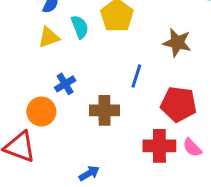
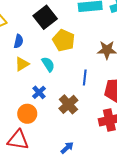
cyan semicircle: (80, 27) -> (48, 64), moved
brown cross: (104, 110) -> (68, 104), turned -30

